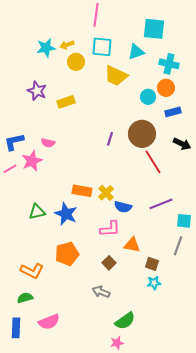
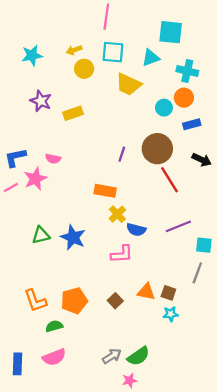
cyan star: (46, 48) -> (32, 55), moved
orange rectangle: (82, 191) -> (105, 191), moved
orange triangle: (132, 245) -> (146, 292), moved
orange pentagon: (67, 254) -> (74, 301), moved
brown square: (109, 263) -> (115, 301), moved
orange L-shape: (32, 271) -> (35, 301), turned 45
gray arrow: (101, 292) -> (112, 356), moved, turned 126
green semicircle: (25, 298) -> (54, 326), moved

